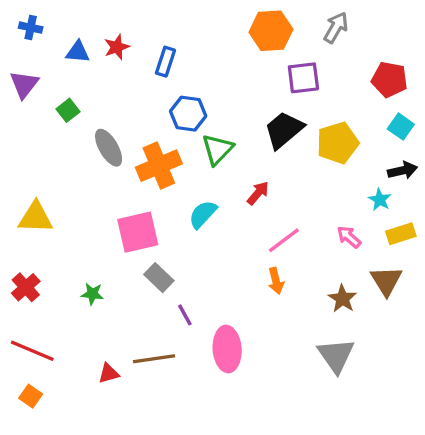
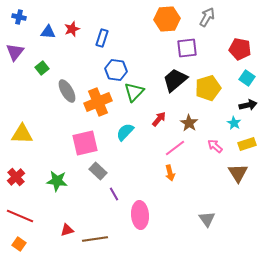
green star: (92, 294) -> (57, 181), size x1.5
brown star: (342, 299) -> (189, 123), moved
gray triangle: (336, 356) -> (207, 219), size x0.7
brown line: (154, 359) -> (95, 239), moved

